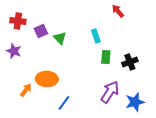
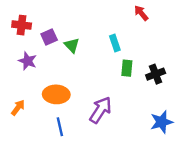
purple star: (14, 51) -> (28, 61), moved
orange arrow: (26, 90) -> (18, 108), moved
purple arrow: (110, 92) -> (101, 110), moved
blue line: (64, 103) -> (60, 127), moved, turned -49

